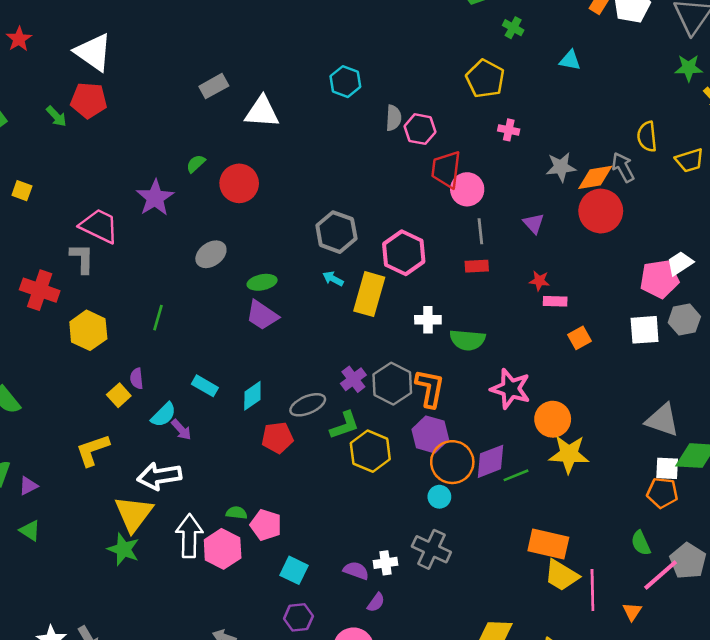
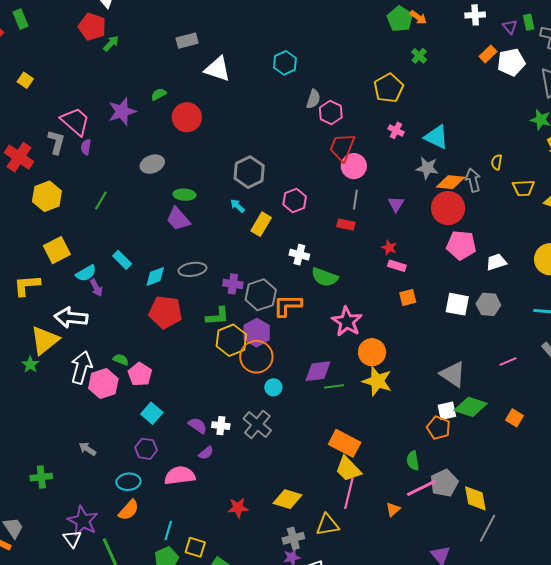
cyan triangle: (570, 60) -> (436, 137), moved, size x1.5
green arrow: (56, 116) -> (111, 43), moved, turned -108
yellow semicircle: (647, 137) -> (497, 162), size x0.7
pink hexagon: (404, 253) -> (295, 200), size x0.7
pink pentagon: (659, 279) -> (461, 245), moved
yellow rectangle: (369, 294) -> (261, 224), size x0.7
purple semicircle: (137, 379) -> (86, 147), moved
purple cross: (353, 379) -> (233, 284), turned 30
orange L-shape: (430, 388) -> (288, 305), turned -116
yellow square: (119, 395) -> (57, 250), size x1.5
gray ellipse: (308, 405) -> (192, 269), moved
purple hexagon: (430, 434) -> (257, 333), moved
red pentagon: (277, 438) -> (166, 312), size x1.4
orange circle: (452, 462) -> (256, 357), moved
white square: (667, 468) -> (447, 411), turned -30
green star: (123, 549) -> (30, 365), size x0.7
pink line: (592, 590) -> (349, 493), moved

